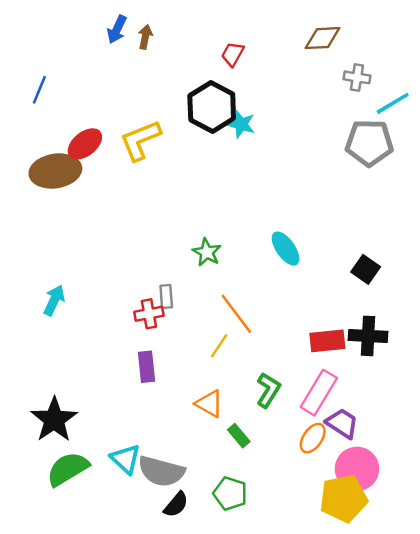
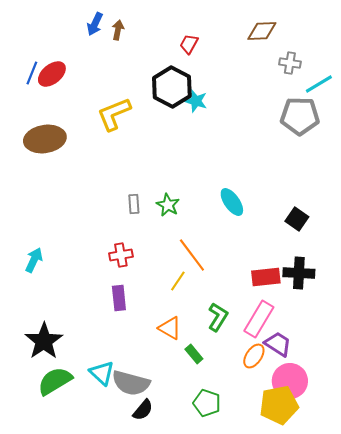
red ellipse: (85, 144) -> (52, 74), moved
gray rectangle: (166, 297) -> (134, 204), moved
cyan arrow: (54, 300) -> (34, 260), moved
green pentagon: (230, 493) -> (207, 403), moved

